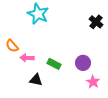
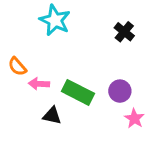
black cross: (96, 22) -> (124, 32), moved
green rectangle: (54, 64) -> (78, 92), size x1.5

